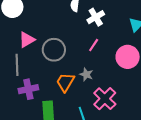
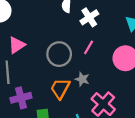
gray circle: (54, 50) -> (59, 54), moved

